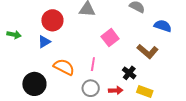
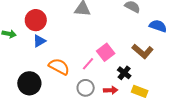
red circle: (52, 20) -> (36, 20), moved
pink square: (110, 38) -> (106, 52), moved
pink line: (93, 64) -> (88, 64), turned 32

